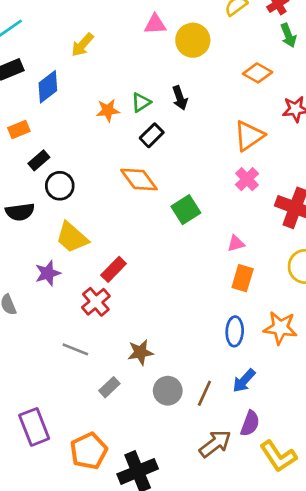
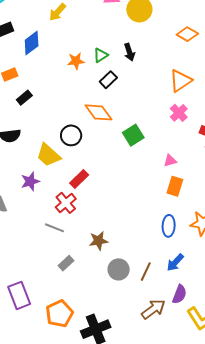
black circle: (60, 186) -> (71, 135), moved
gray line: (75, 349) -> (54, 228), moved
gray rectangle: (109, 387) -> (66, 263), moved

